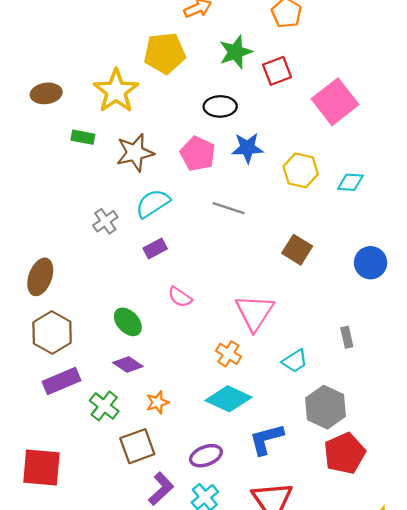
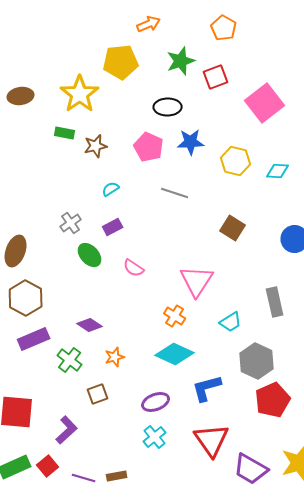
green rectangle: (83, 137) -> (65, 133), moved
brown star: (135, 153) -> (96, 146), size x0.7
cyan semicircle: (153, 204) -> (111, 189), size x0.6
gray cross: (105, 221) -> (71, 223), moved
green ellipse: (128, 322) -> (90, 255), moved
gray rectangle: (347, 337) -> (275, 302), size x1.6
brown square: (137, 446) -> (98, 394), size x0.7
purple L-shape: (161, 489) -> (67, 430), moved

